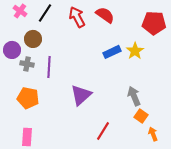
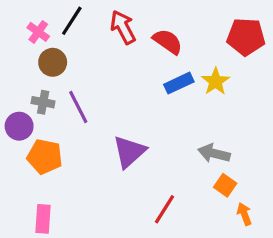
pink cross: (20, 11) -> (38, 32), moved
red semicircle: (105, 15) -> (168, 42), moved
purple circle: (12, 50) -> (19, 126), moved
purple line: (49, 67) -> (78, 107), turned -30
gray arrow: (134, 96) -> (214, 153), turned -54

